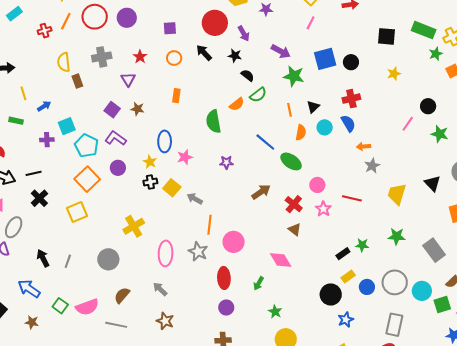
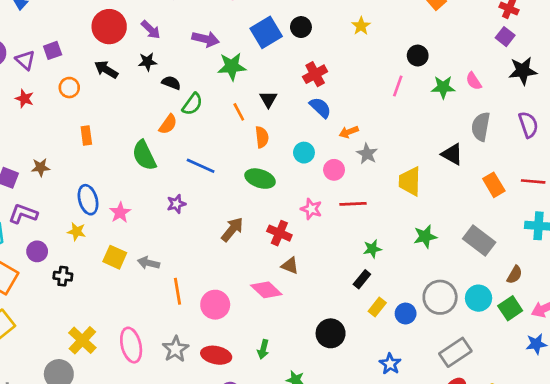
purple triangle: (128, 79) -> (25, 60), moved
cyan circle: (325, 127) -> (304, 153), moved
blue line: (265, 142) -> (201, 166), moved
black cross: (150, 182) -> (63, 276), moved, turned 32
pink circle: (317, 185) -> (334, 170), moved
pink star: (323, 209) -> (311, 209), moved
yellow cross: (134, 226) -> (82, 340), moved
green star: (362, 245) -> (372, 249), moved
gray star: (198, 252) -> (176, 349), moved, turned 30
pink diamond: (281, 260) -> (266, 290), moved
red ellipse: (224, 278) -> (216, 355), turned -60
black circle: (331, 294) -> (331, 333), moved
gray rectangle: (394, 325) -> (455, 352), turned 60

